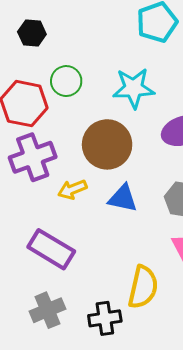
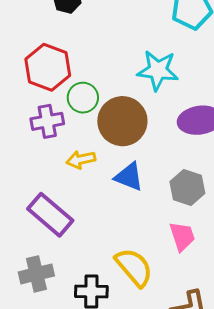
green circle: (66, 81) -> (83, 98), moved
purple cross: (33, 157) -> (47, 121), size x0.7
yellow semicircle: (143, 287) -> (134, 267), turned -63

